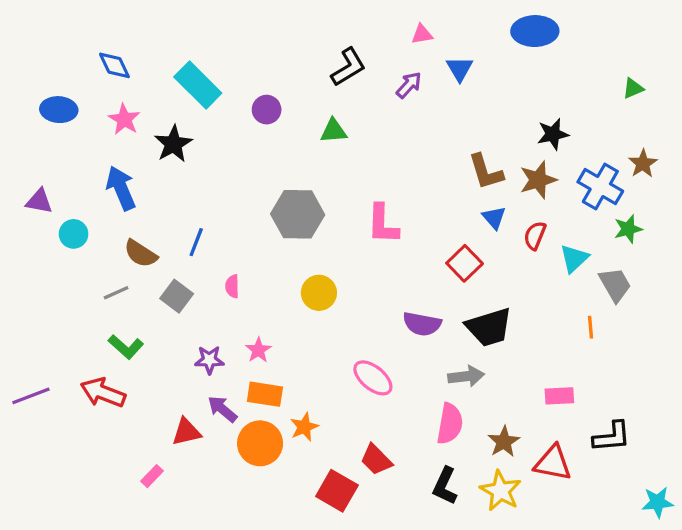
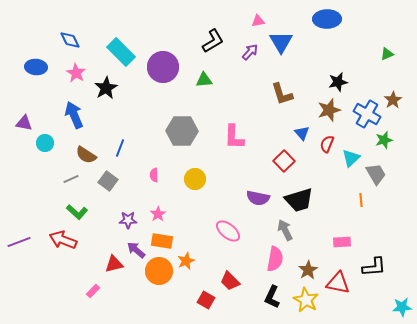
blue triangle: (460, 69) -> (281, 42), size x1.4
purple circle: (267, 110) -> (163, 67), size x1.8
brown L-shape: (486, 172) -> (282, 94), moved
pink semicircle: (232, 286) -> (154, 175), moved
gray arrow: (466, 376) -> (285, 230), turned -110
red square: (337, 491) -> (206, 300), size x0.7

